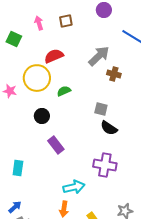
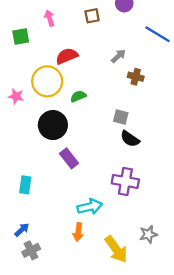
brown square: (66, 21) -> (92, 16), moved
green square: (14, 39) -> (21, 36), turned -35
gray arrow: (99, 56) -> (118, 56), size x0.6
black circle: (42, 116) -> (53, 125), size x1.6

